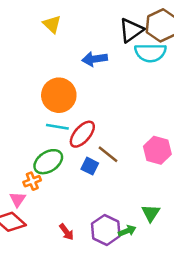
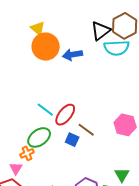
orange circle: (59, 95) -> (46, 47), moved
cyan line: (57, 127) -> (45, 110), turned 30

